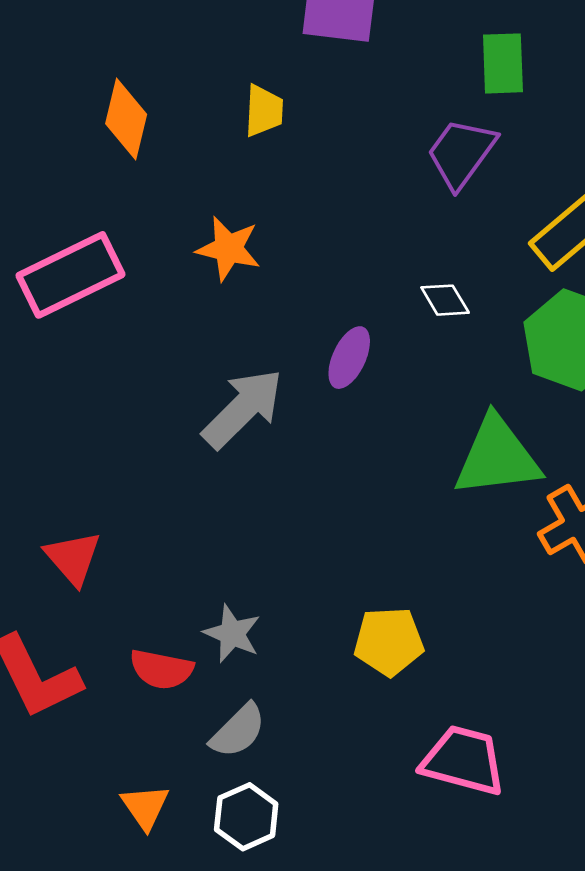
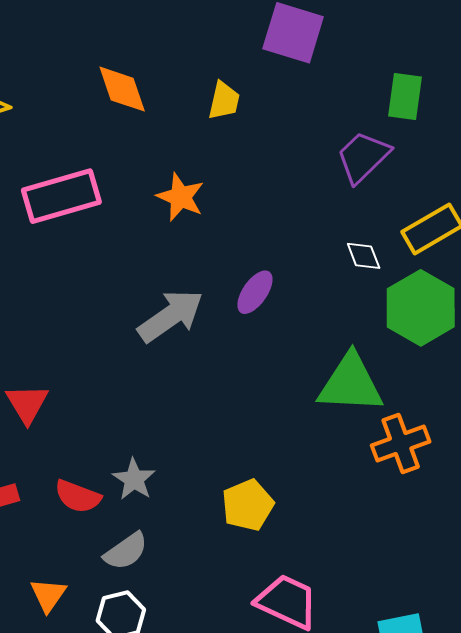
orange diamond: (126, 119) -> (122, 89), turned -42
white diamond: (445, 300) -> (364, 256), moved
yellow pentagon: (389, 641) -> (248, 505), turned -30

